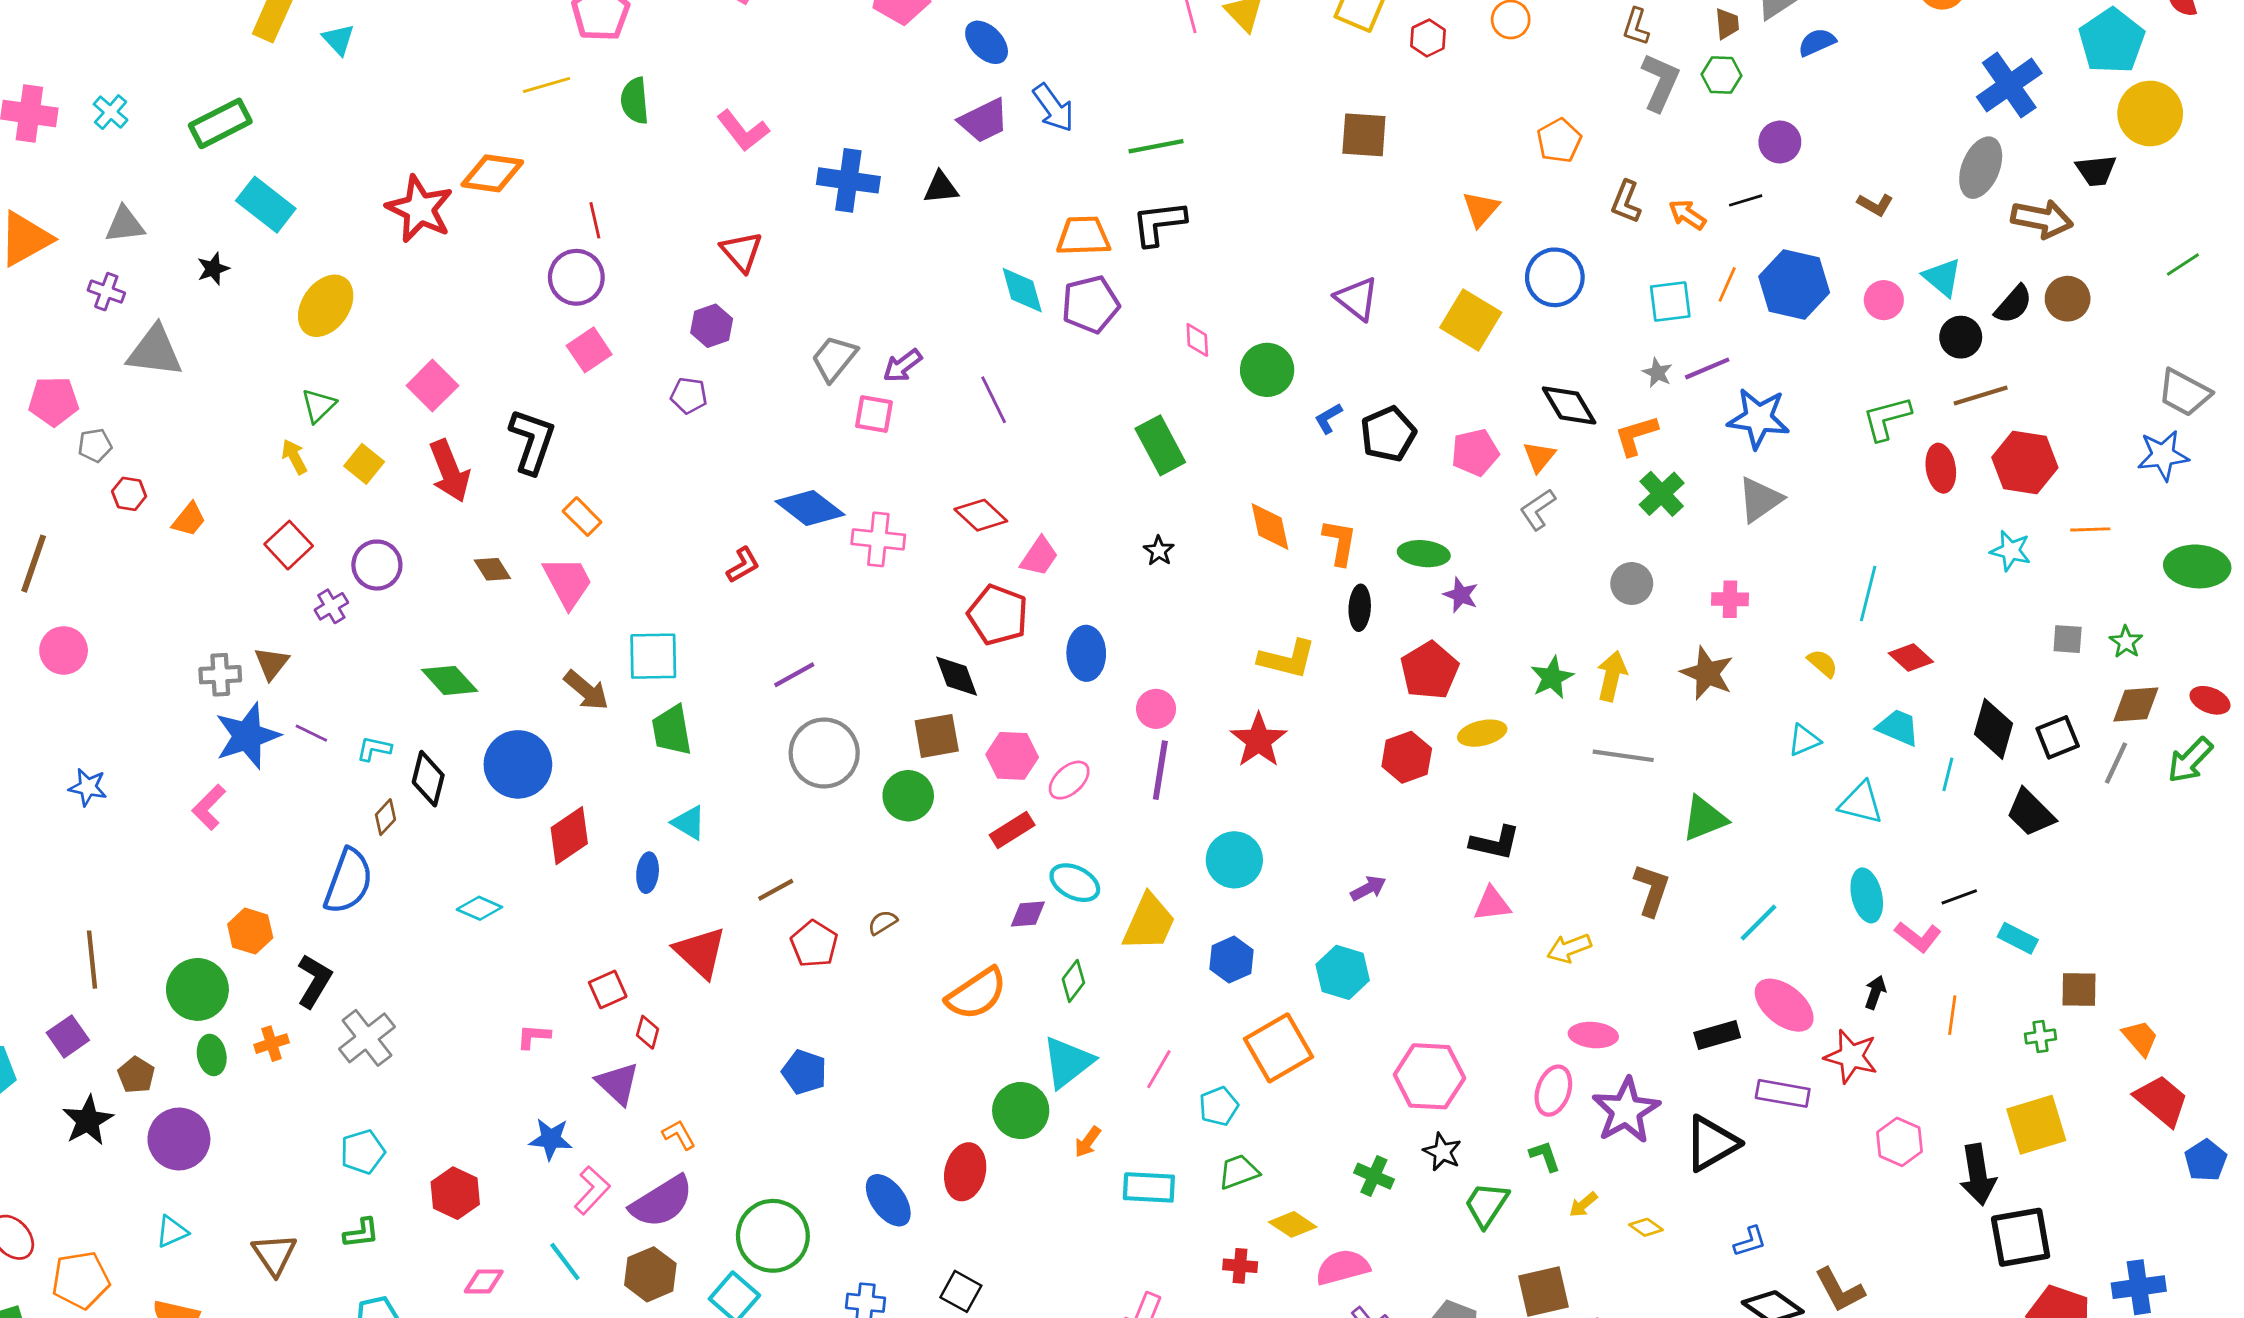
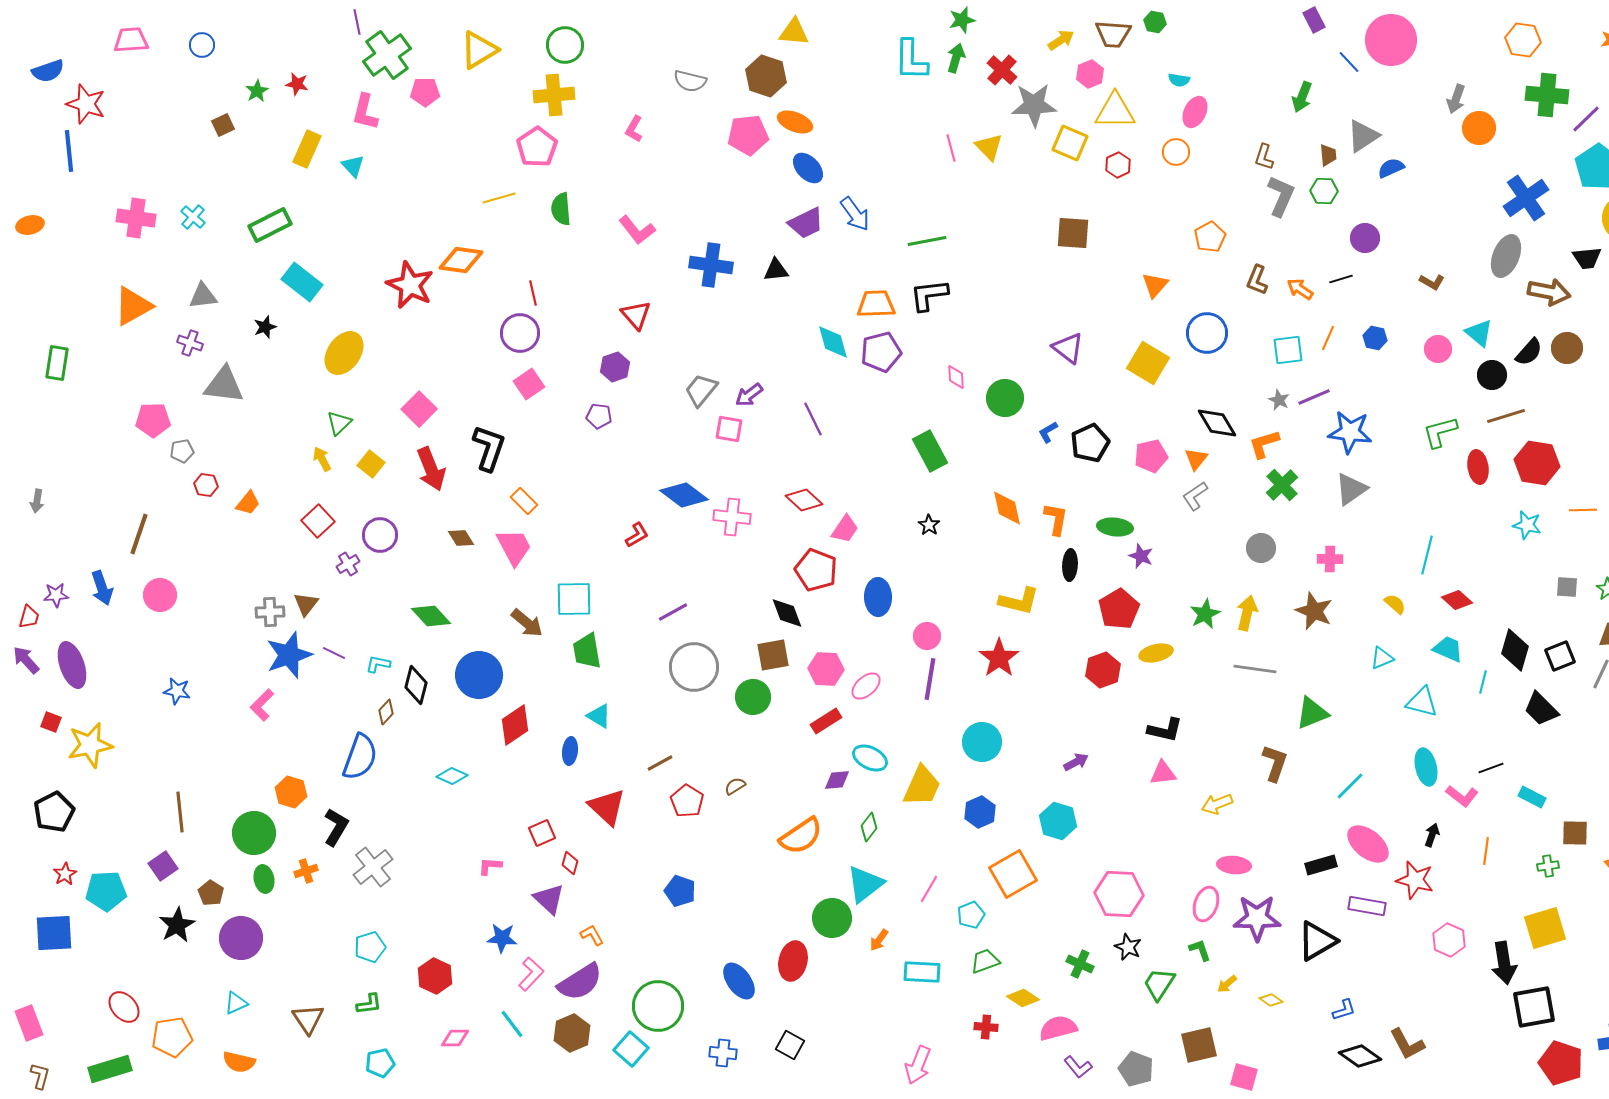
blue hexagon: (1794, 284) -> (1375, 338), size x0.5
purple star: (1626, 1111) -> (1257, 918), turned 30

